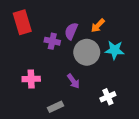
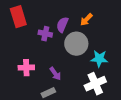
cyan star: (115, 50) -> (99, 59), moved
purple arrow: (73, 81) -> (55, 74), moved
white cross: (108, 97) -> (95, 84), size x1.5

